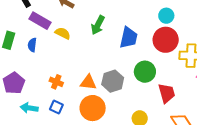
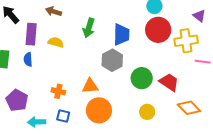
purple rectangle: (40, 21) -> (31, 34), turned 75
green circle: (145, 72) -> (142, 78), moved
gray hexagon: (113, 81) -> (112, 60), moved
red trapezoid: (167, 93) -> (169, 82), turned -30

